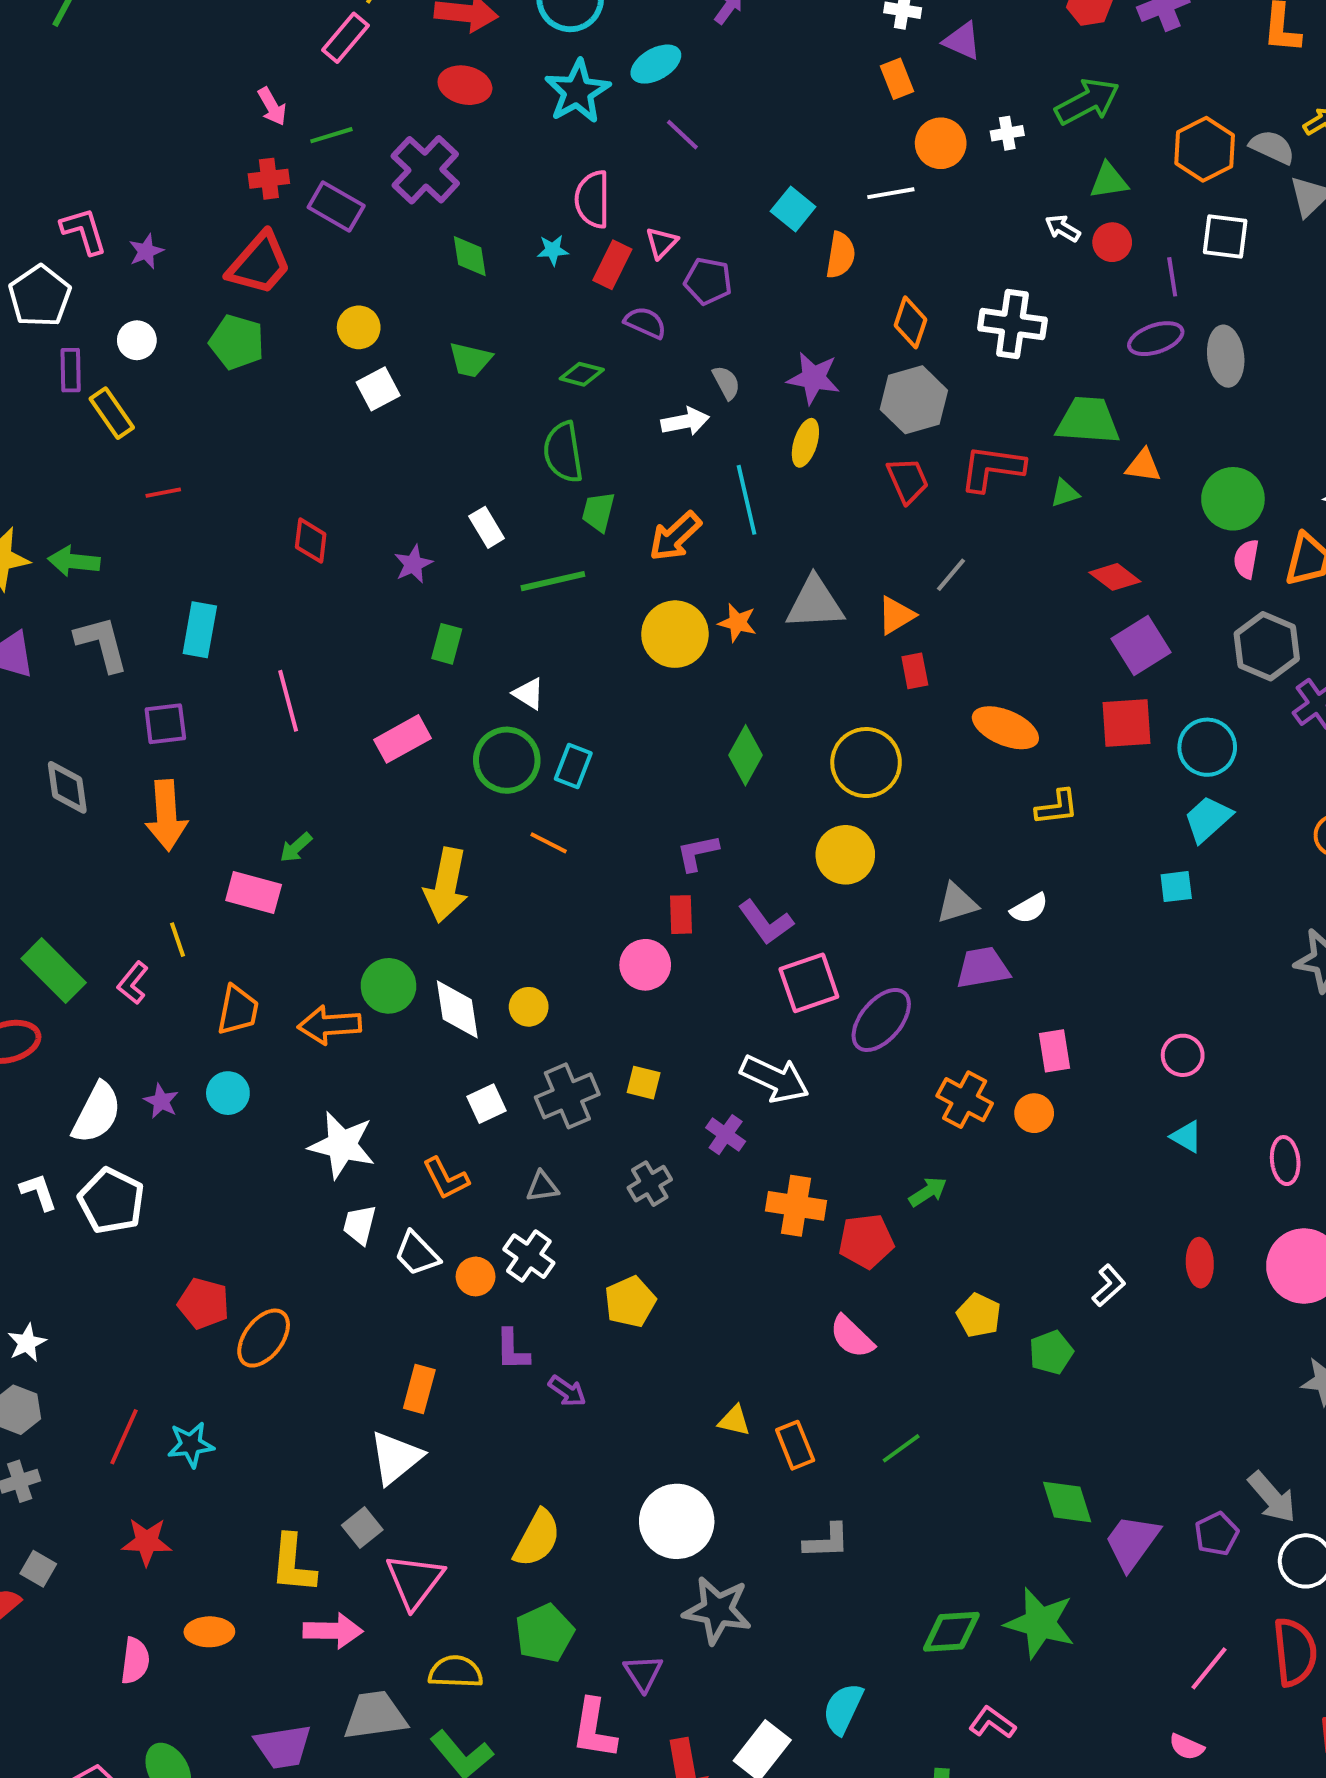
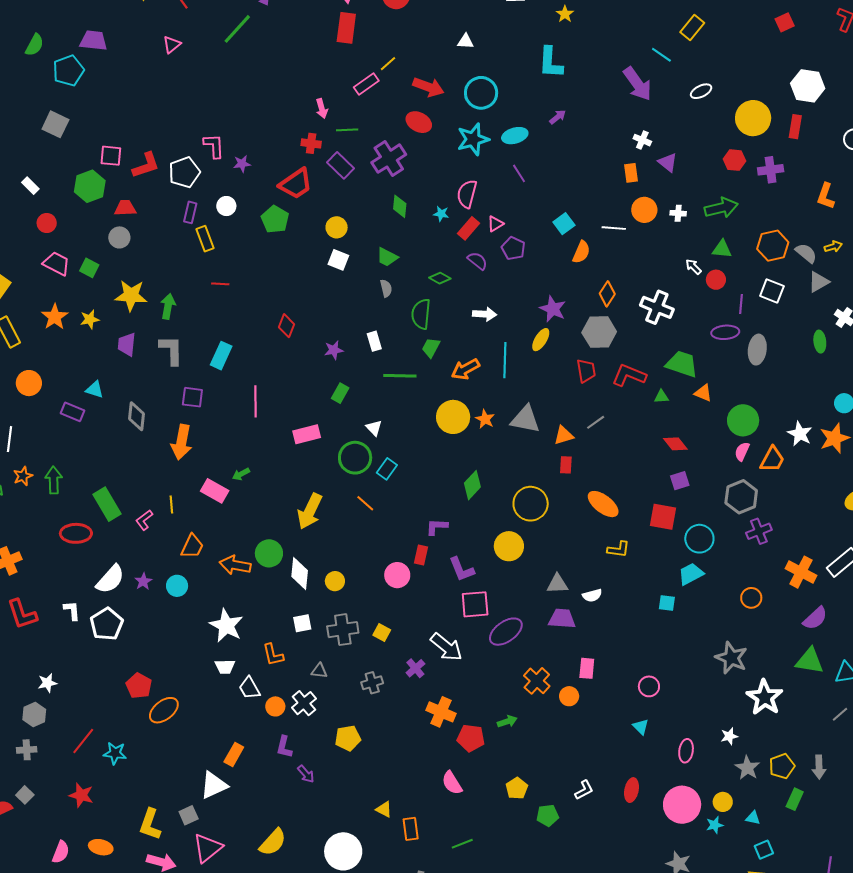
gray semicircle: (726, 383) -> (386, 288), moved
white square: (378, 389) -> (338, 260), turned 35
green arrow: (74, 561) -> (168, 306), turned 80
purple square: (1141, 646) -> (680, 481), size x0.7
white trapezoid: (360, 1225) -> (225, 667), turned -120

